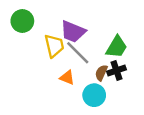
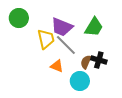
green trapezoid: (117, 47) -> (94, 27), moved
black cross: (117, 70) -> (99, 60), turned 35

